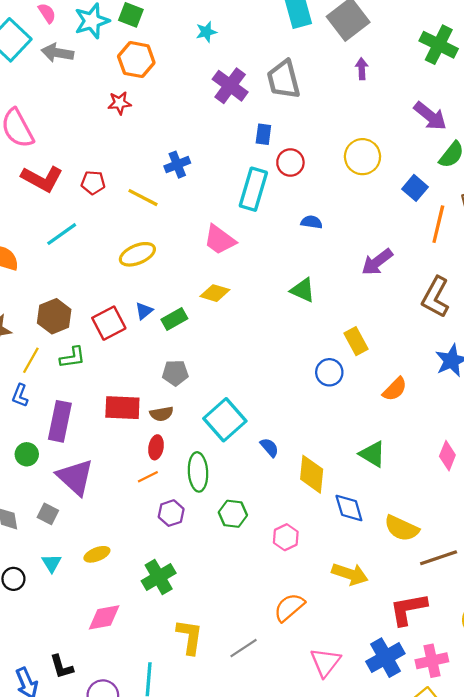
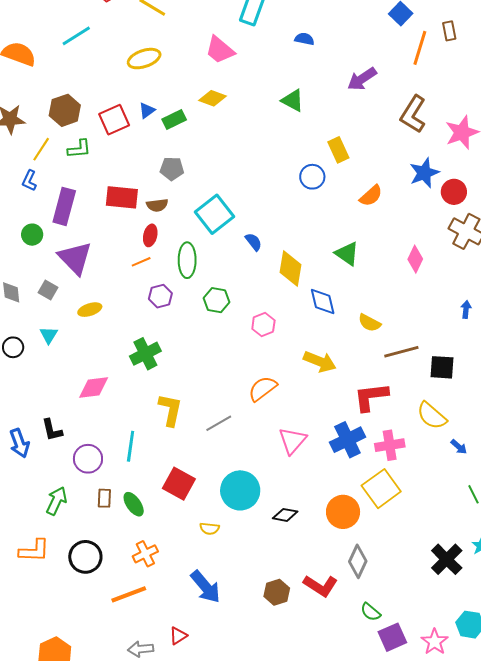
yellow semicircle: (402, 528) -> (369, 323), size x0.7
yellow ellipse: (97, 554) -> (90, 310), moved

